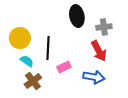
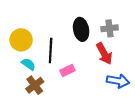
black ellipse: (77, 16) -> (81, 29), moved
blue arrow: (94, 77) -> (118, 81), moved

